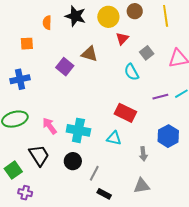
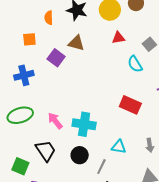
red triangle: (122, 39) -> (118, 38), moved, turned 40
brown triangle: (89, 54) -> (76, 43), moved
purple square: (65, 67) -> (56, 58), moved
cyan triangle: (114, 138) -> (119, 147), moved
green square: (13, 170) -> (20, 166), turned -30

